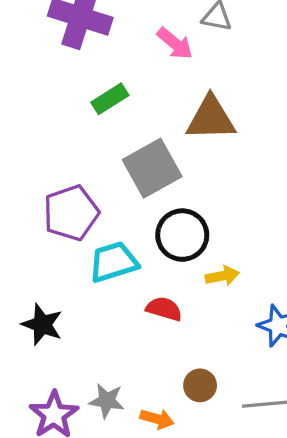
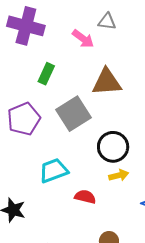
green rectangle: (110, 99) -> (46, 74), turned -30
purple pentagon: (71, 213) -> (24, 119), moved
black circle: (182, 235) -> (113, 147), moved

